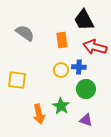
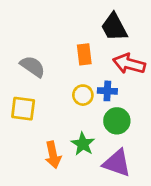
gray semicircle: (25, 33) -> (33, 67), moved
purple triangle: (86, 120) -> (117, 163), size x1.6

